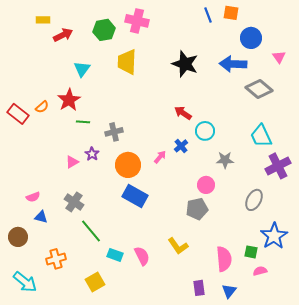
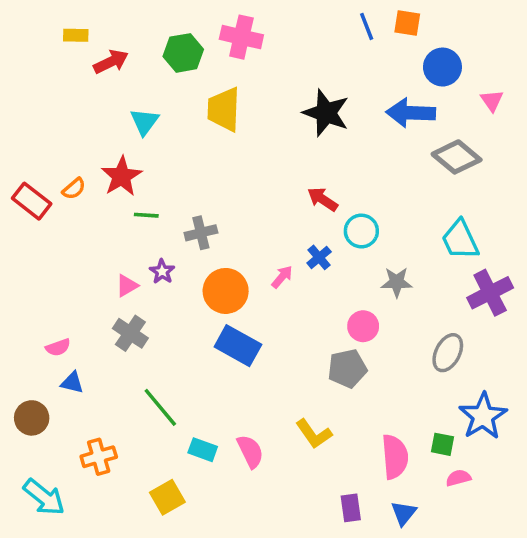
gray cross: (74, 202) -> (130, 333), moved

